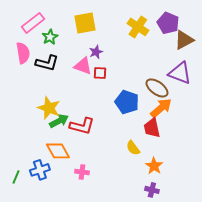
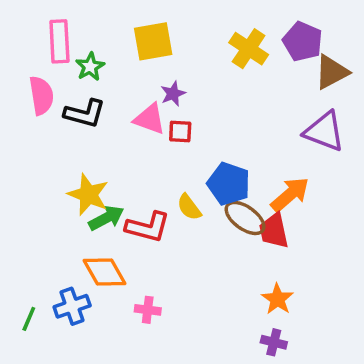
pink rectangle: (33, 23) -> (59, 41), turned -55
brown ellipse: (157, 88) -> (245, 218), moved
yellow semicircle: (133, 148) -> (189, 207), moved

